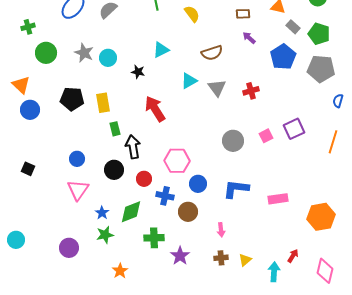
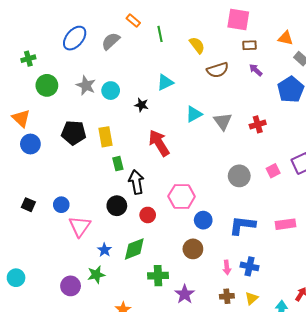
brown semicircle: (212, 53) -> (218, 70), moved
blue circle: (77, 159) -> (61, 205), moved
blue cross: (165, 196) -> (250, 266), moved
pink rectangle: (278, 199) -> (286, 224), moved
green star: (105, 235) -> (96, 275), moved

